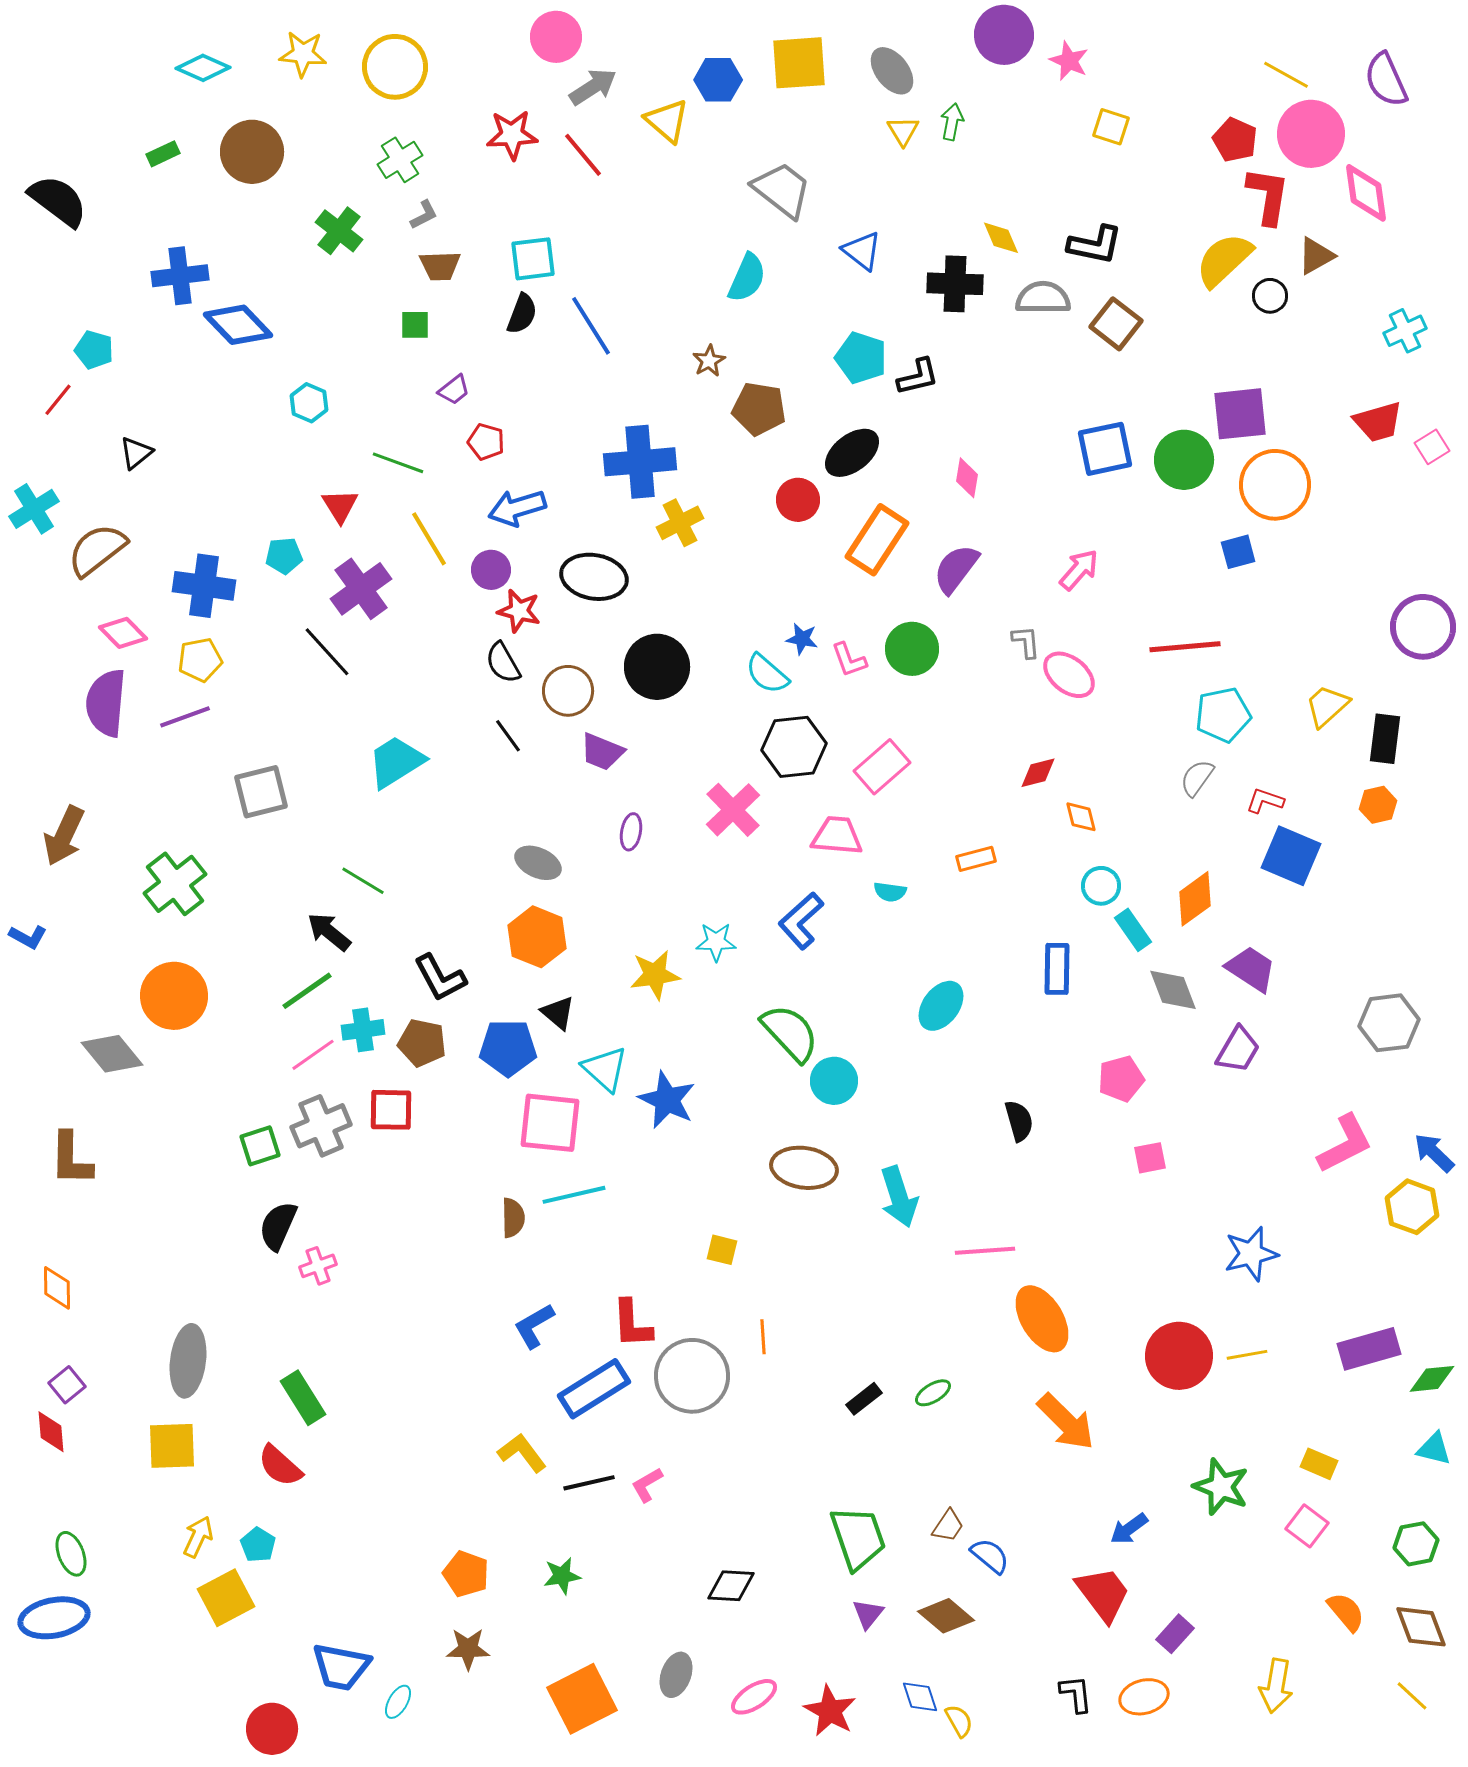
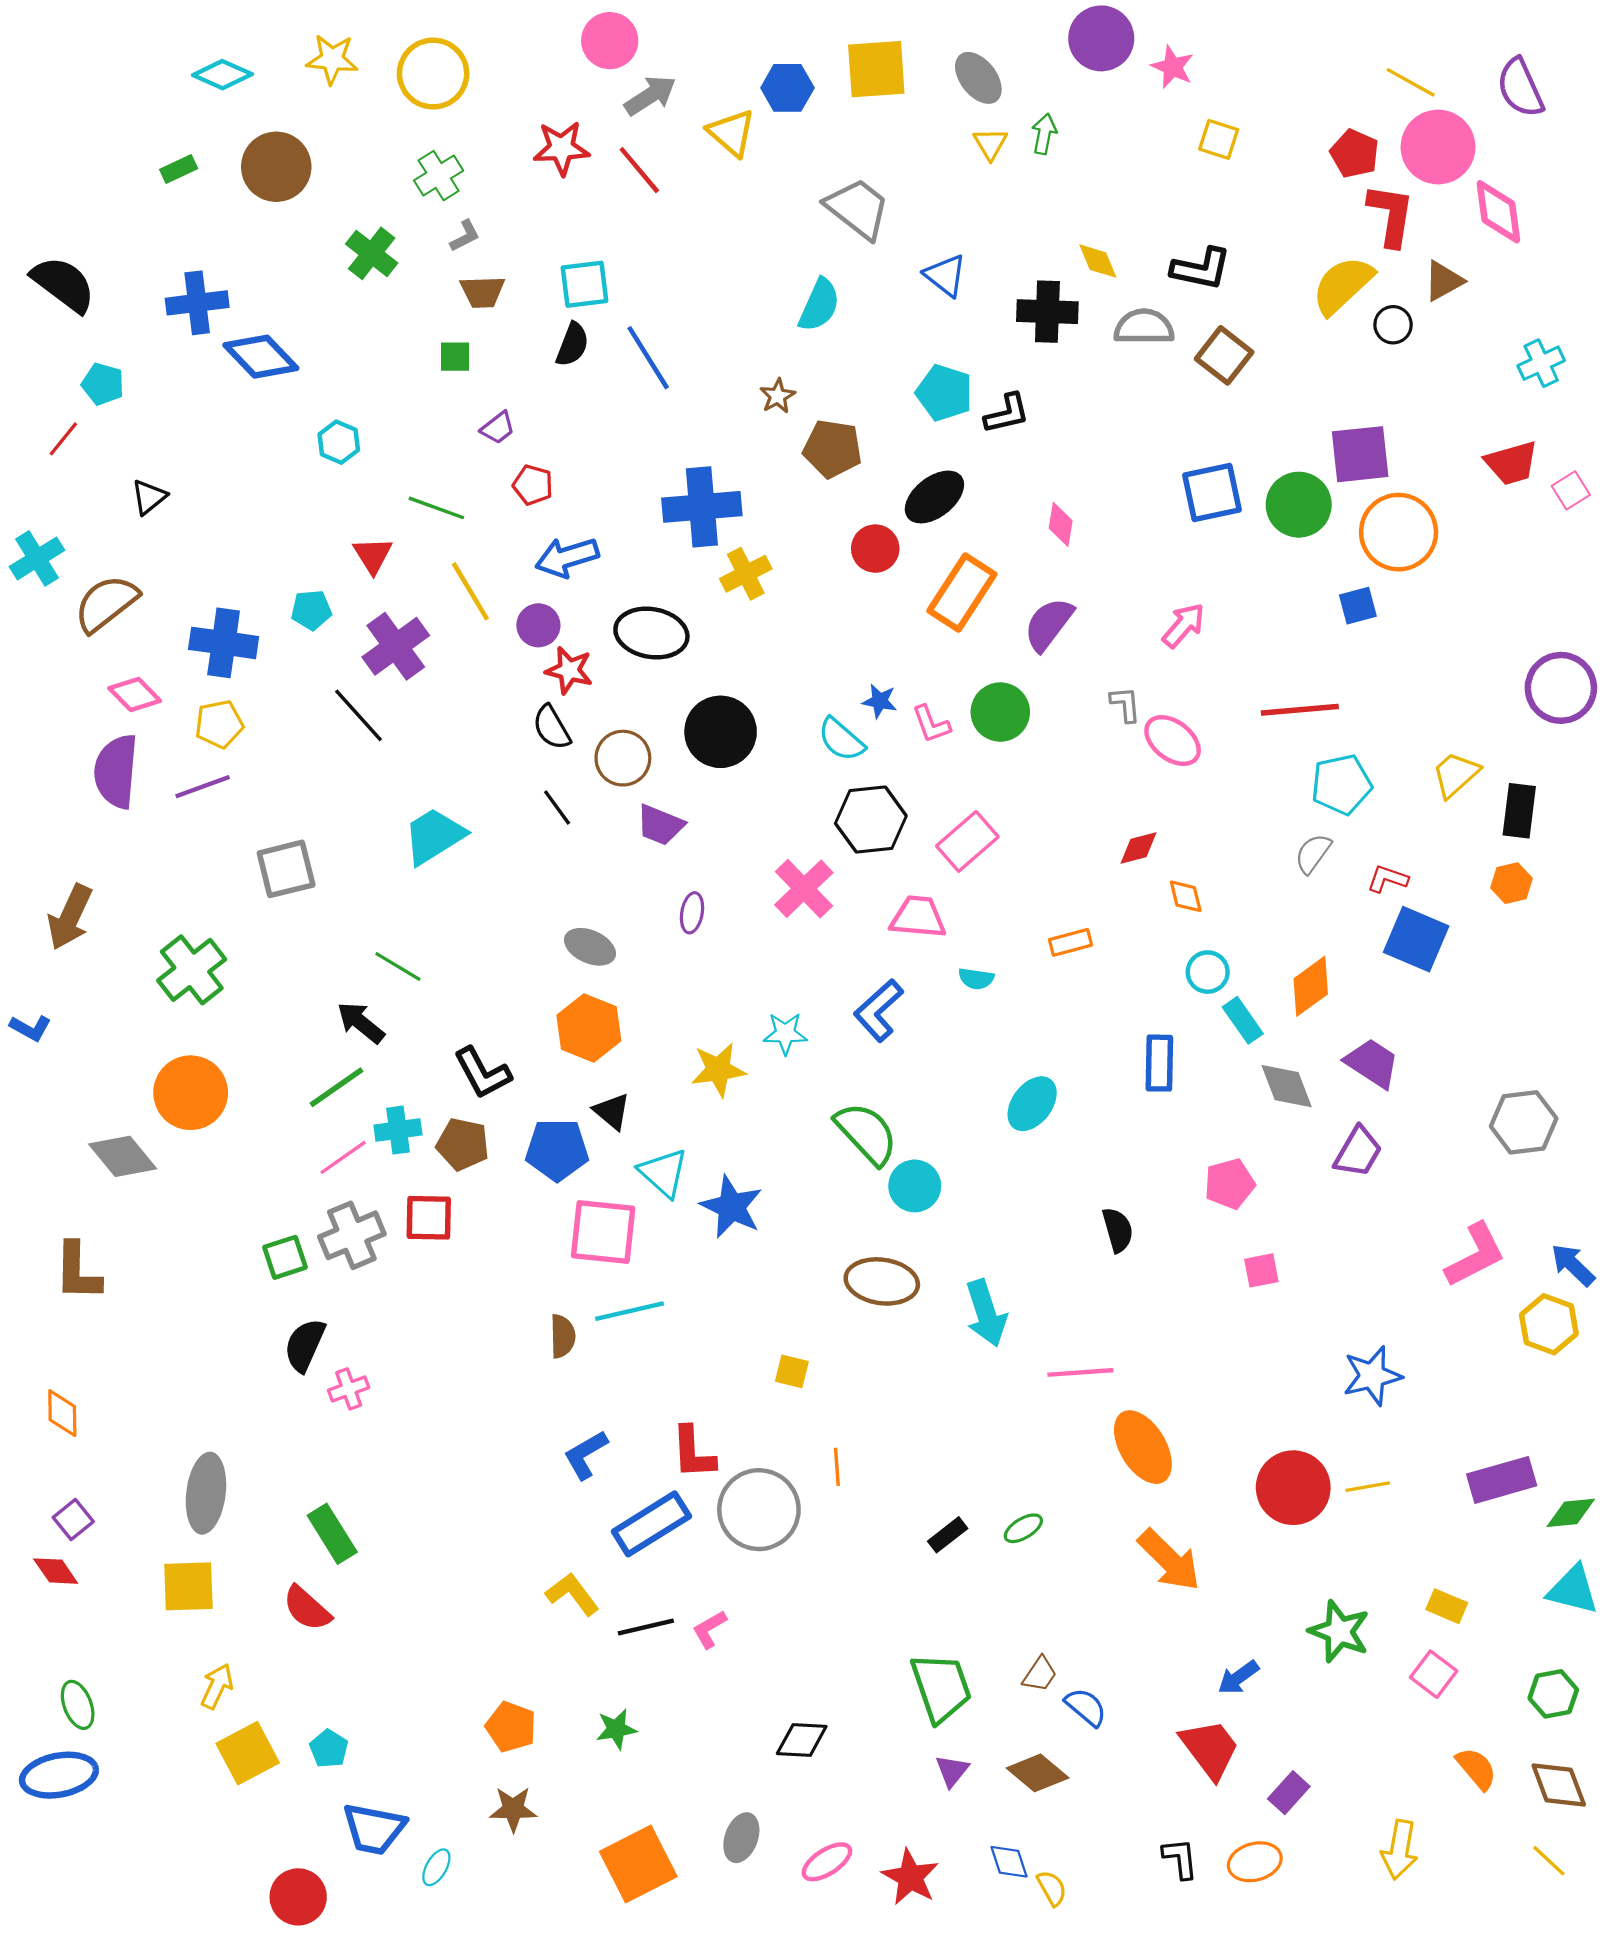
black semicircle: (58, 201) -> (63, 284), moved
red diamond: (51, 1432) -> (56, 1571), turned -30
cyan triangle: (1434, 1449) -> (1573, 1590), size x1.4
cyan pentagon: (258, 1545) -> (329, 1749), moved

